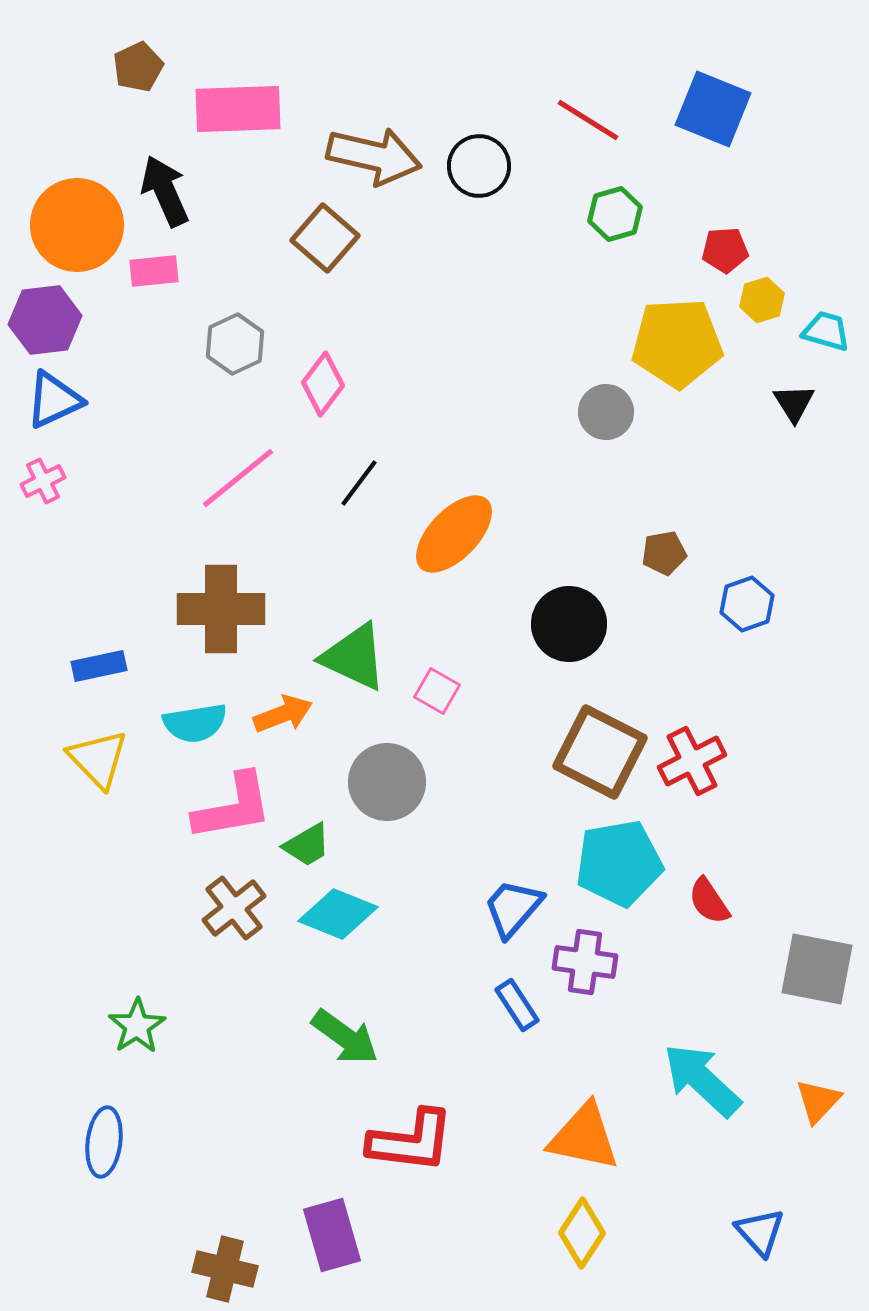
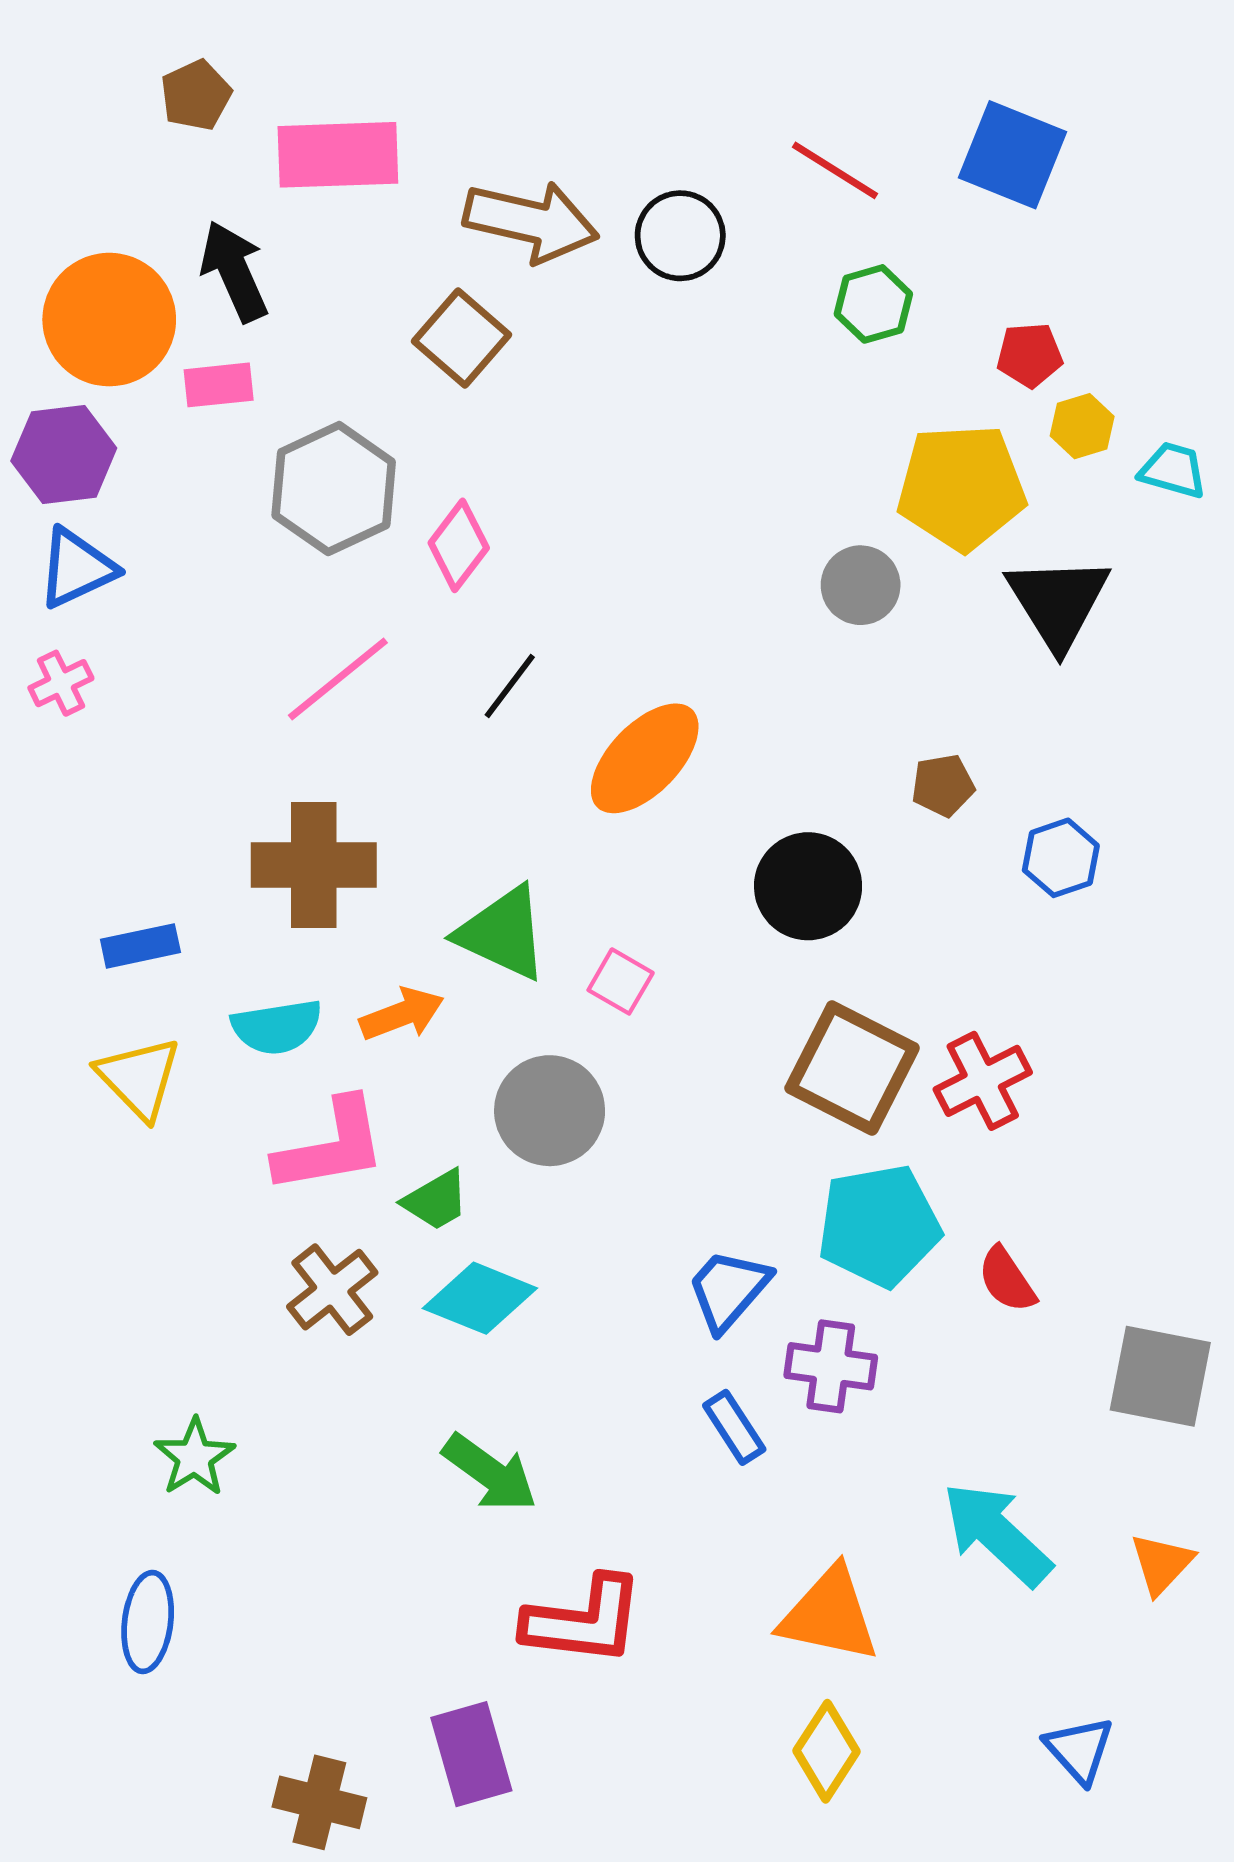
gray hexagon: (235, 344) -> (334, 489), size x1.5
black triangle: (794, 403) -> (1058, 602), moved, size x1.8

